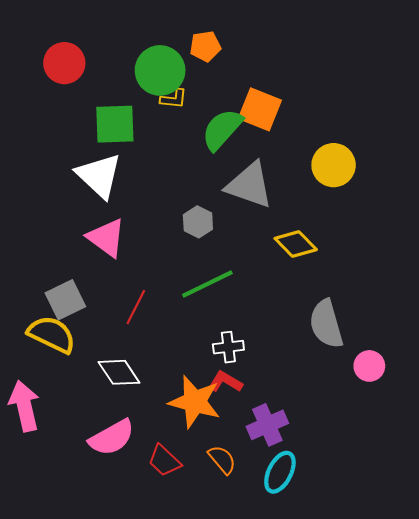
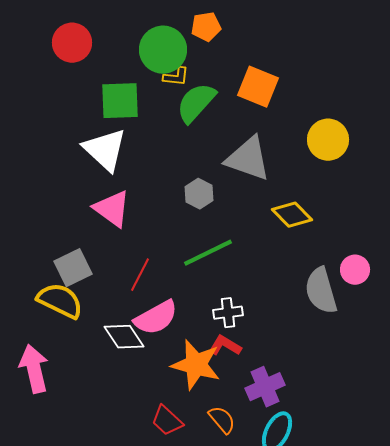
green semicircle: (222, 129) -> (196, 103), moved
pink circle: (369, 366) -> (355, 270), moved
pink semicircle: (112, 438) -> (156, 318), moved

